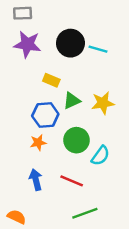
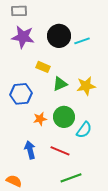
cyan line: (98, 49) -> (82, 41), turned -35
blue hexagon: (45, 115) -> (21, 94), moved
orange star: (38, 143) -> (40, 119), moved

